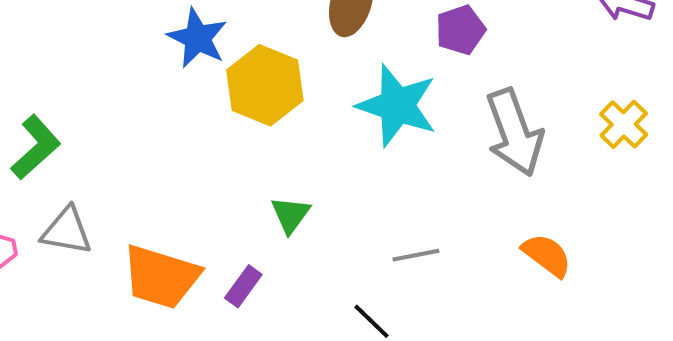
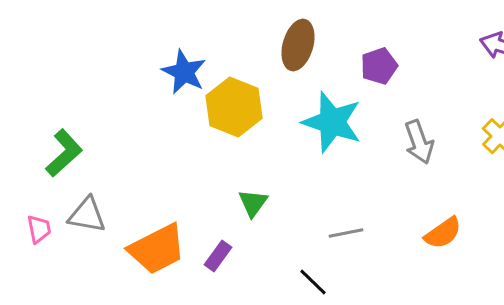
gray arrow: (514, 132) -> (419, 142), size x0.7
orange semicircle: (547, 255) -> (443, 233), turned 108
orange trapezoid: (161, 277) -> (157, 249), turned -44

